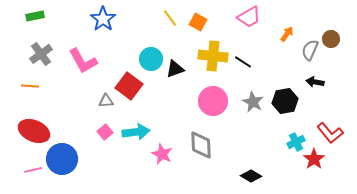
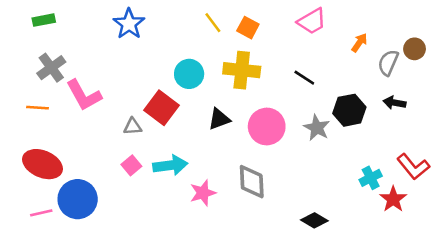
yellow cross: (213, 56) -> (242, 70), moved
pink L-shape: (83, 61) -> (84, 95), moved
black triangle: (175, 69) -> (219, 119), moved
black hexagon: (285, 101) -> (349, 110), moved
pink star: (162, 154) -> (203, 193), turned 30

